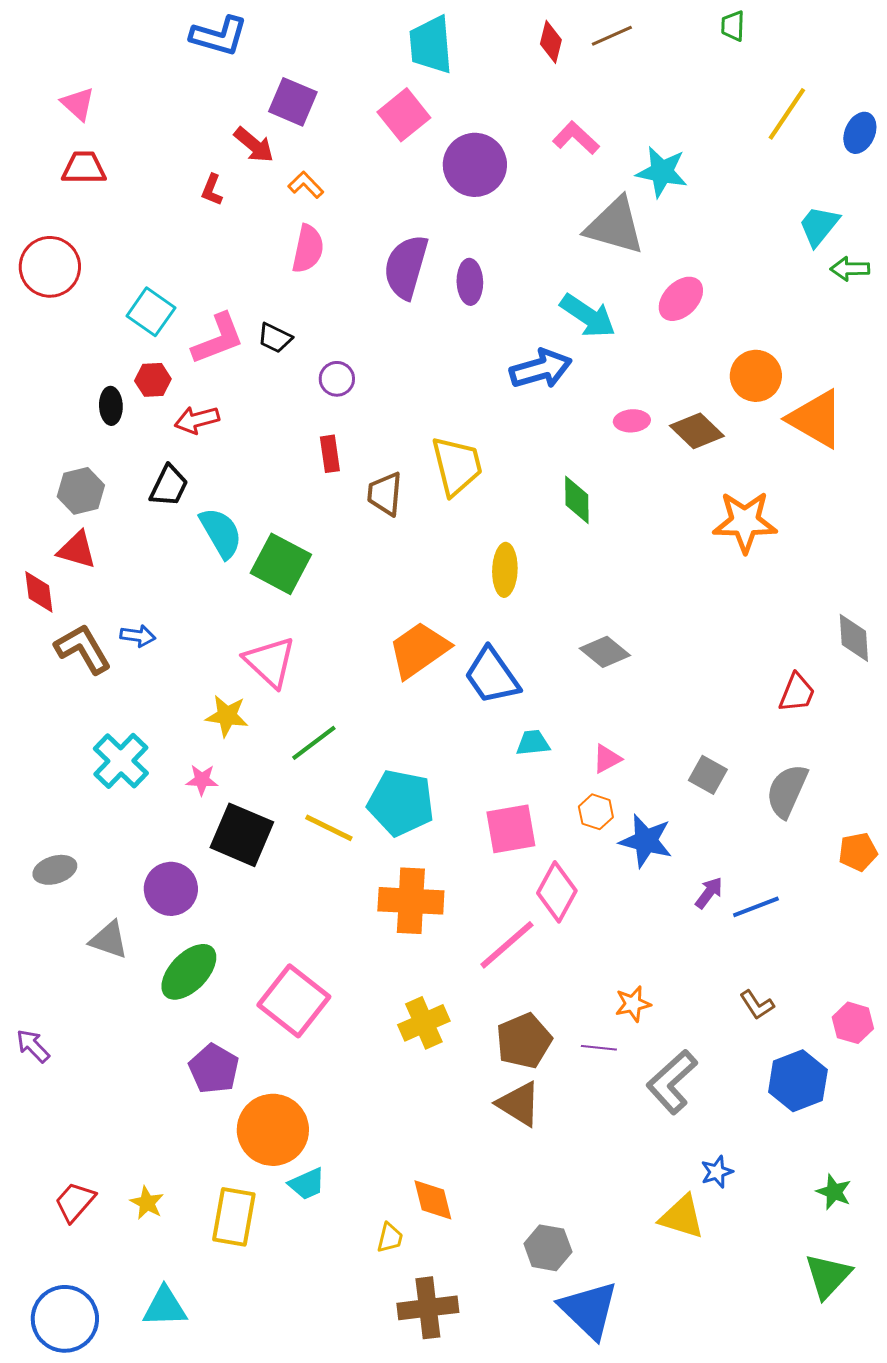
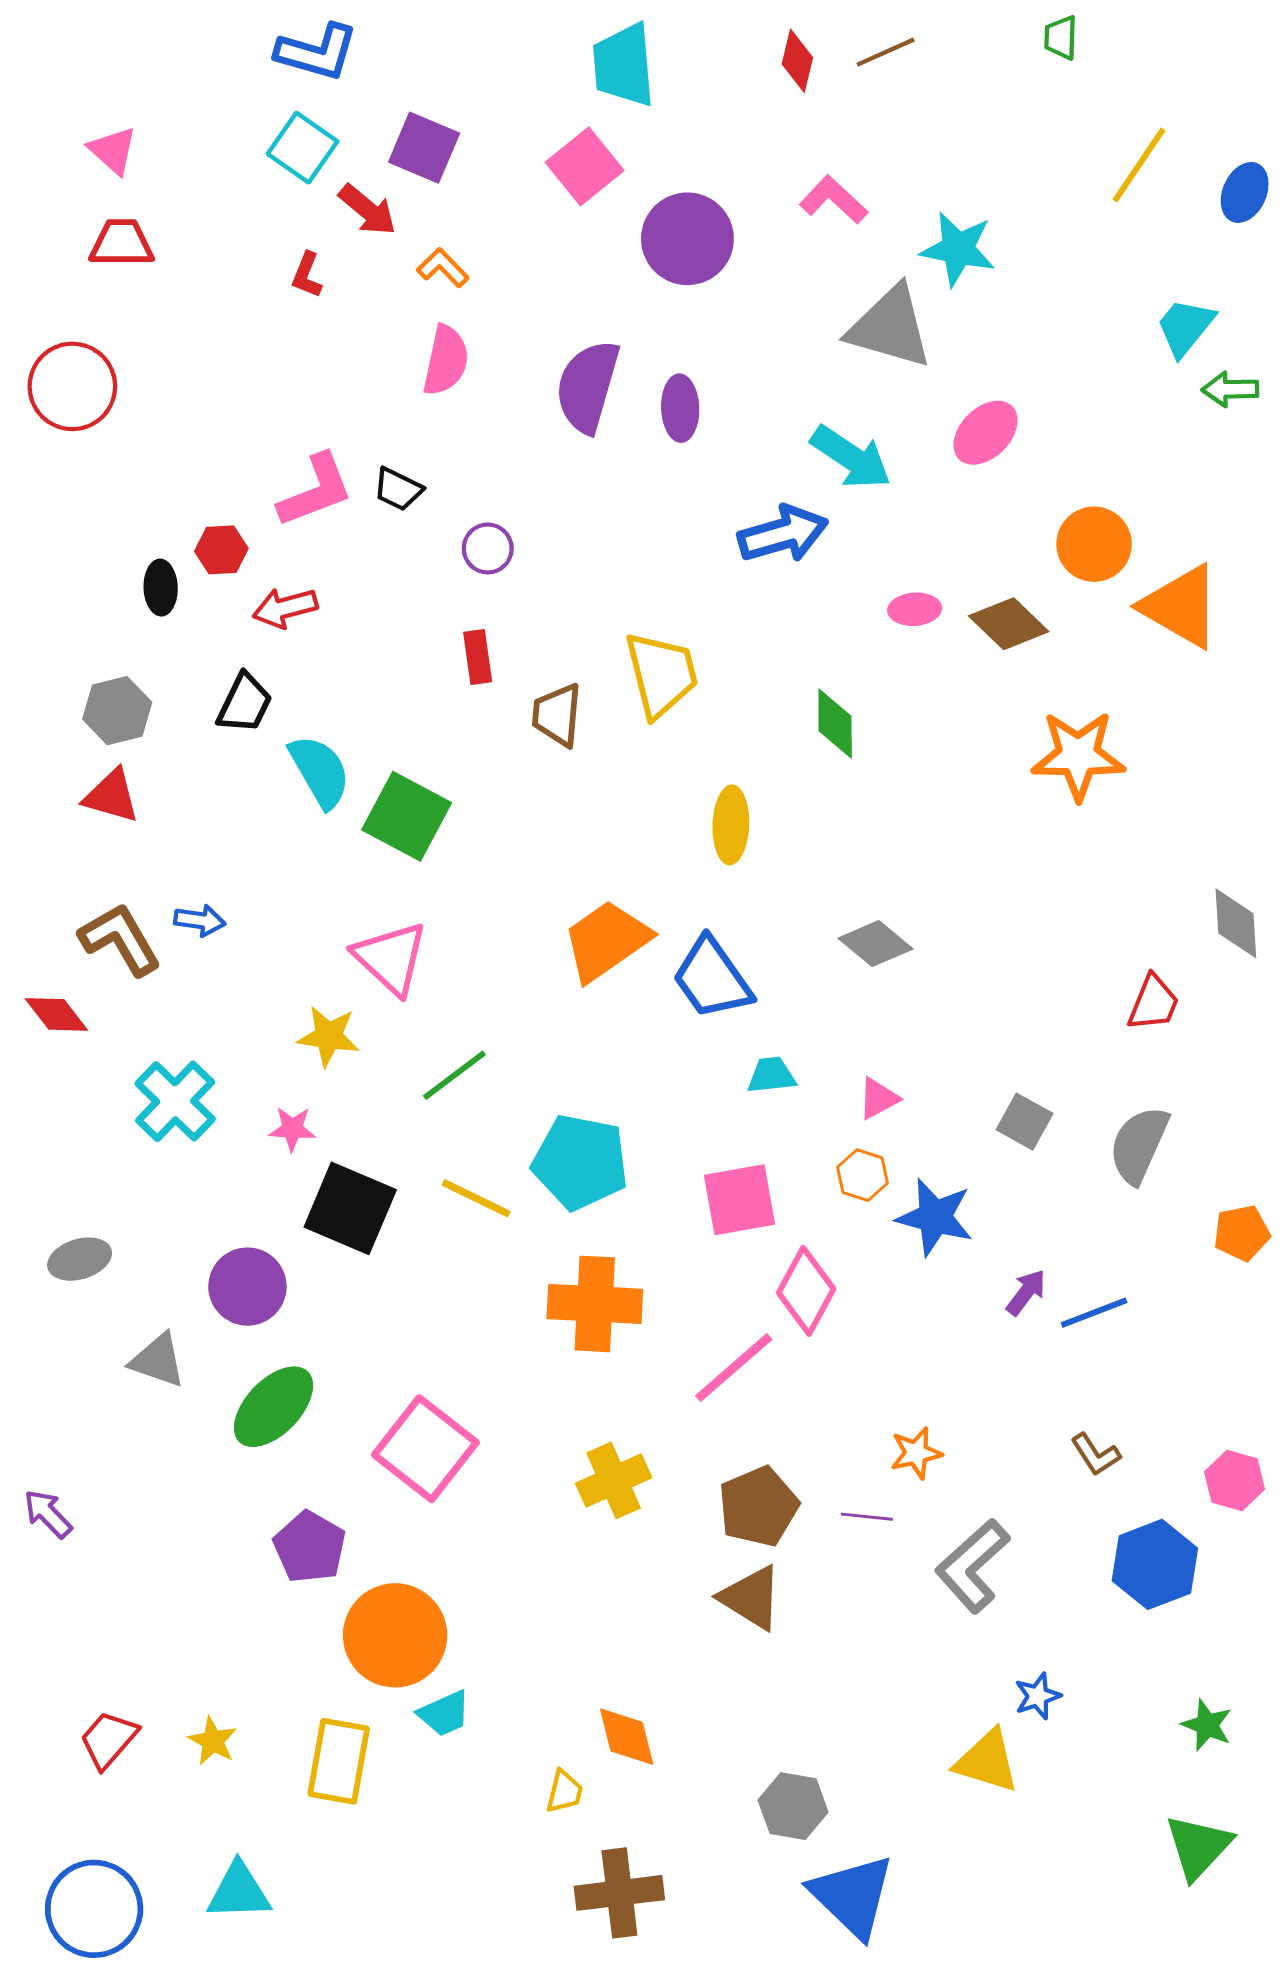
cyan square: (151, 312) -> (302, 148), moved
red diamond: (39, 592) -> (56, 1014), moved, turned -30

